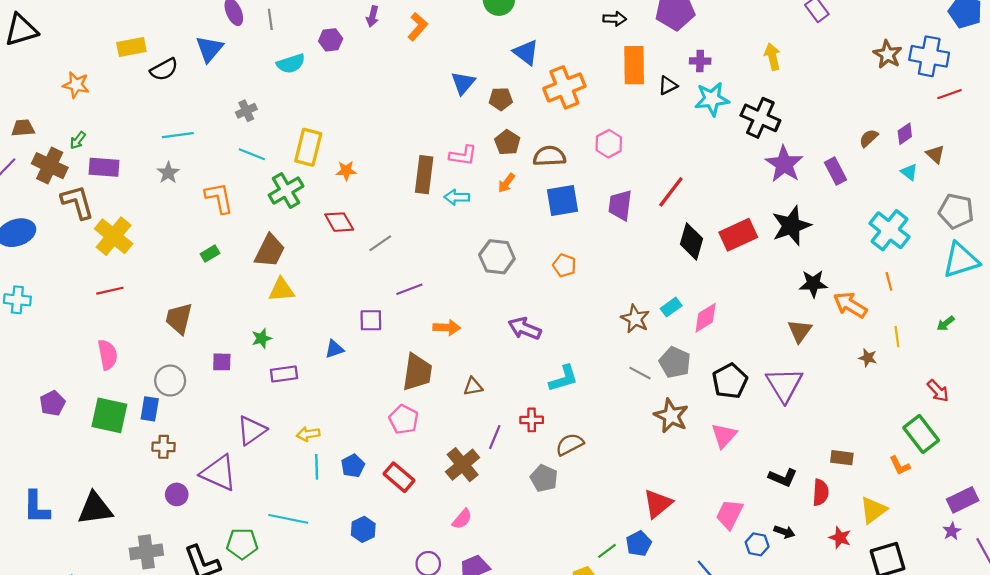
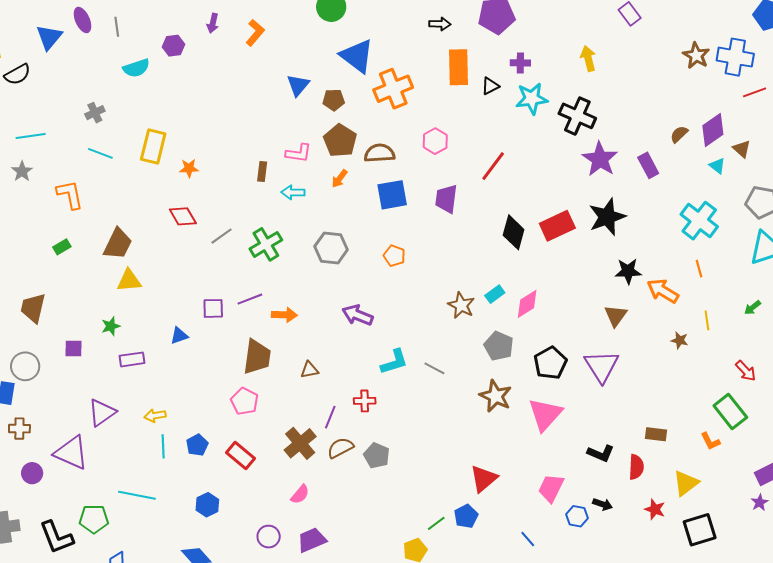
blue triangle: (209, 49) -> (49, 37), moved
blue triangle: (526, 52) -> (357, 56), size x1.4
purple diamond: (905, 134) -> (713, 130), size x1.6
brown pentagon: (507, 142) -> (340, 141), size x1.4
brown rectangle: (424, 175) -> (262, 172), size x0.6
green cross: (286, 191) -> (266, 244), moved
red line: (671, 192) -> (493, 166), moved
purple line: (409, 289) -> (250, 299), moved
gray line: (640, 373) -> (434, 368), moved
pink triangle: (724, 436) -> (545, 414), size x1.4
brown semicircle: (570, 444) -> (340, 448), moved

